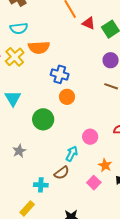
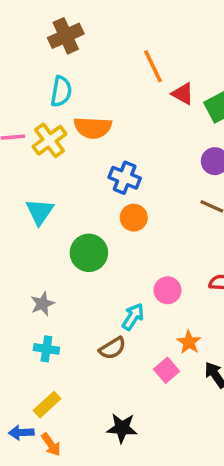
cyan semicircle: (19, 28) -> (61, 91), turned -78
cyan cross: (41, 185) -> (46, 349), moved

